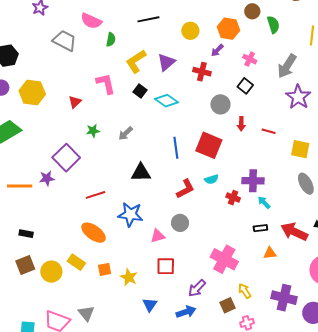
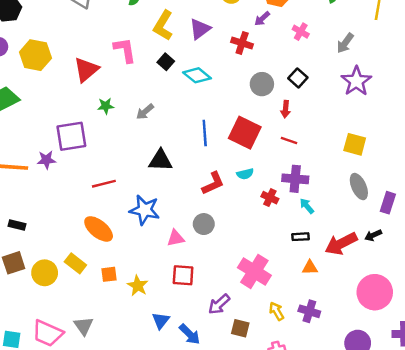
yellow L-shape: (136, 61) -> (163, 25), turned -30
gray arrow: (287, 66) -> (345, 43), size x0.7
black square: (245, 86) -> (298, 78), moved
red triangle: (75, 102) -> (86, 70), size x1.6
red line: (269, 131) -> (289, 140), moved
purple square: (66, 158) -> (71, 136), turned 32
red arrow: (294, 232) -> (341, 244), turned -56
purple cross: (284, 298) -> (309, 311), moved, size x0.7
brown square: (227, 305) -> (240, 328), moved, turned 35
blue arrow: (186, 312) -> (190, 334), moved, turned 60

